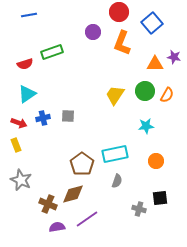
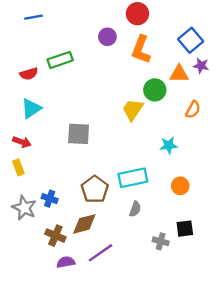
blue square: (152, 23) -> (191, 40), moved
green circle: (145, 91) -> (155, 90), moved
gray square: (68, 116) -> (79, 134), size x1.5
blue cross: (43, 118) -> (50, 199), moved, turned 32

